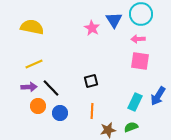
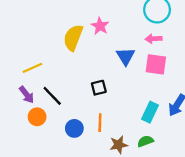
blue triangle: (114, 20) -> (126, 56), moved
yellow semicircle: (32, 27) -> (73, 38), moved, turned -80
purple arrow: (29, 87) -> (27, 95), turned 56
blue circle: (60, 113) -> (74, 128), moved

